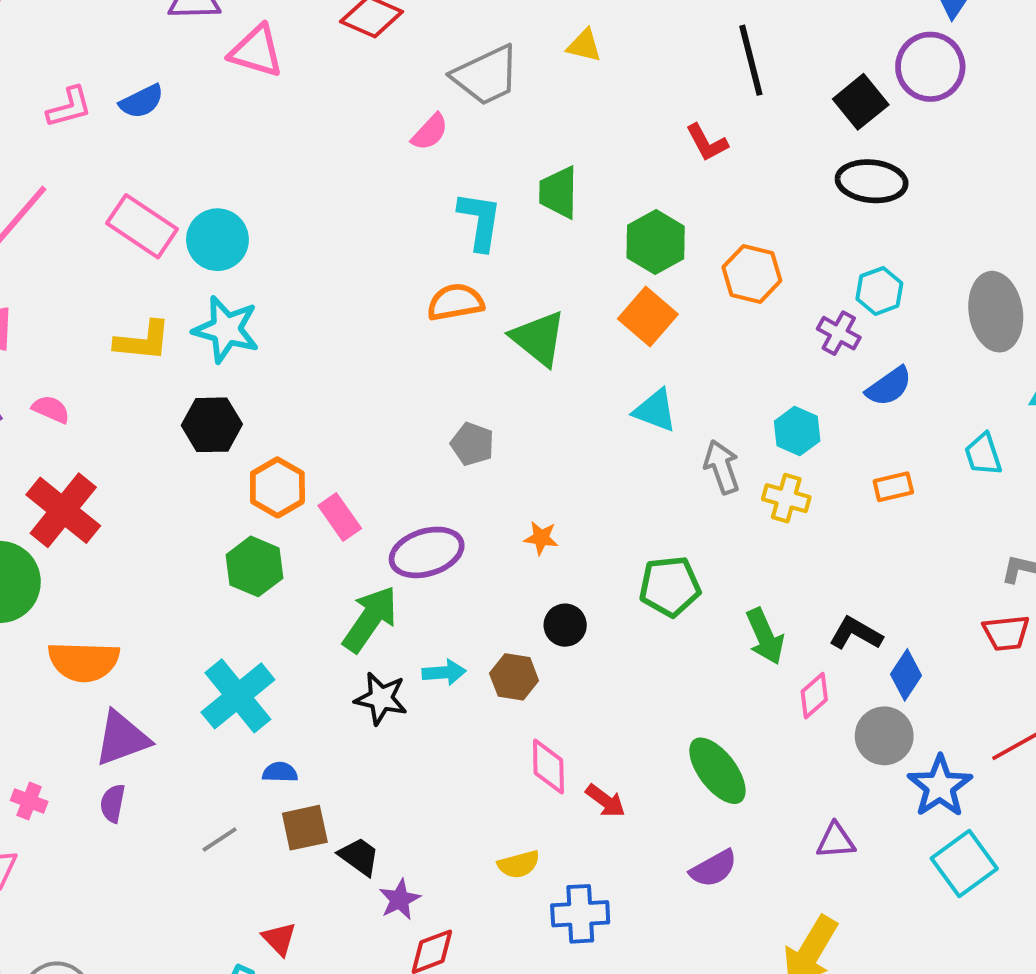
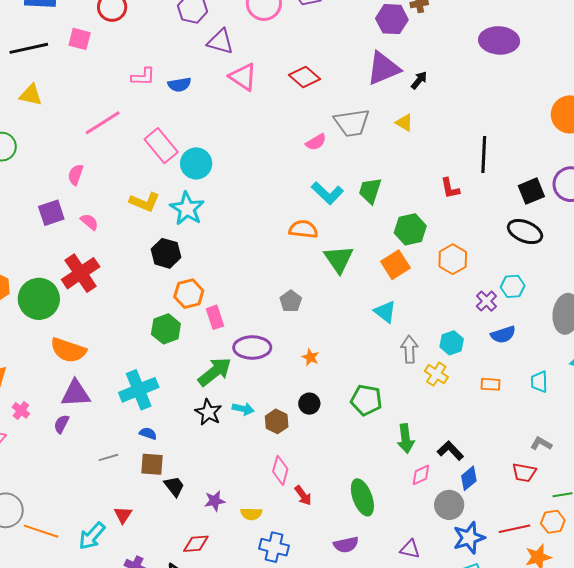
cyan L-shape: (480, 221) -> (327, 193), turned 108
purple star: (400, 899) -> (215, 501), moved

